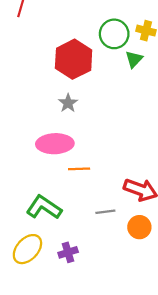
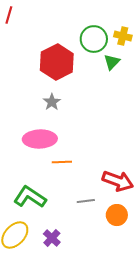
purple cross: (68, 252) -> (52, 238), turned -30

